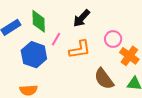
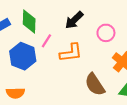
pink circle: (113, 39) -> (106, 33), moved

